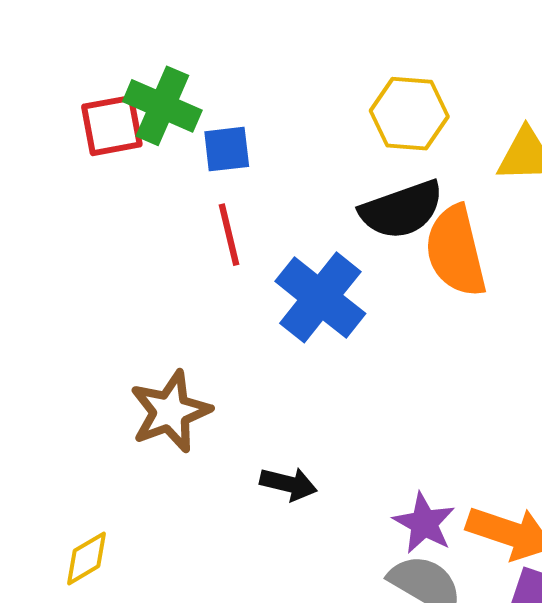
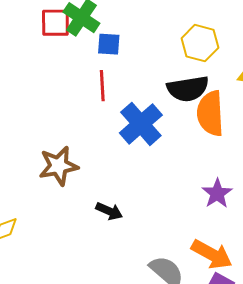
purple star: (424, 523) -> (217, 193), moved

